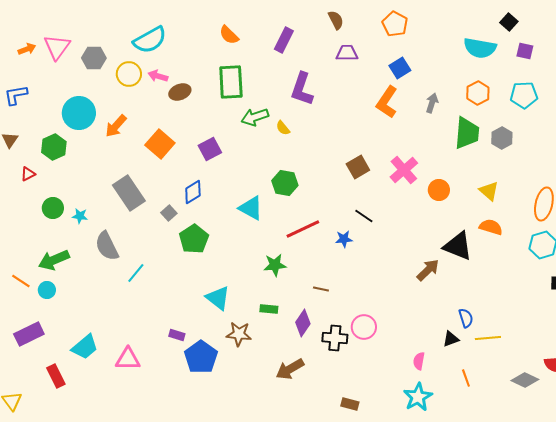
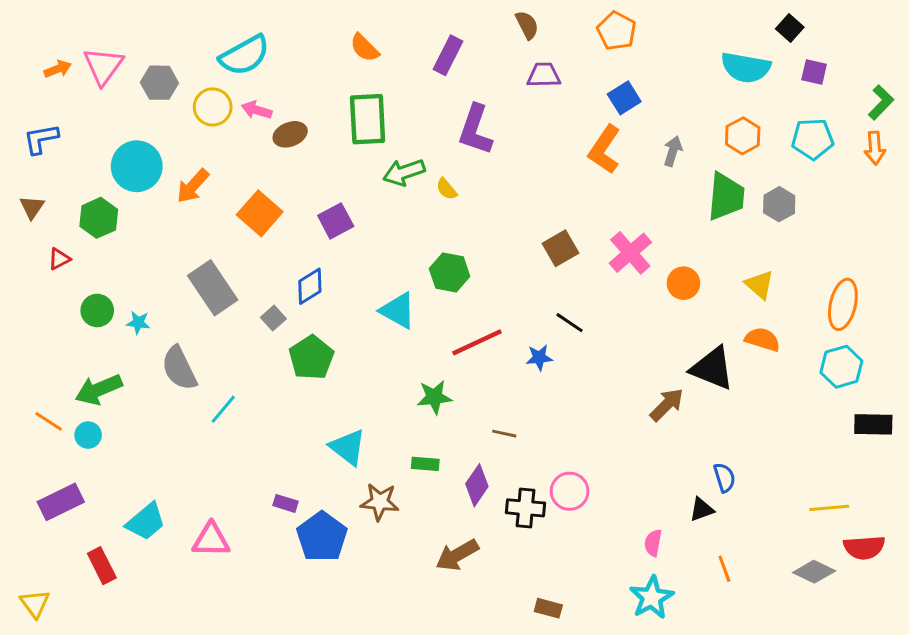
yellow line: (488, 338) -> (829, 508), moved

